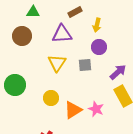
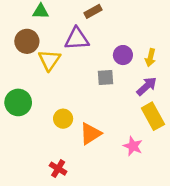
yellow arrow: (97, 25) -> (150, 58), moved
yellow triangle: (57, 63) -> (49, 60), moved
pink star: (96, 109) -> (133, 146), moved

